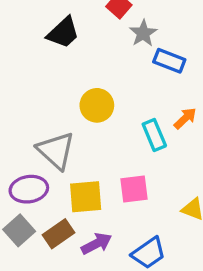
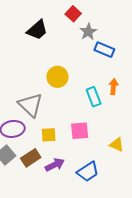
orange arrow: (185, 118) -> (113, 87), turned -42
yellow square: (86, 197) -> (49, 135), size x0.7

